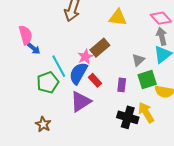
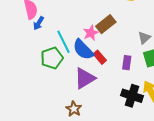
blue arrow: (34, 49) -> (39, 23), turned 80
blue semicircle: (78, 73) -> (83, 50), turned -75
brown star: (43, 124) -> (74, 109), moved

